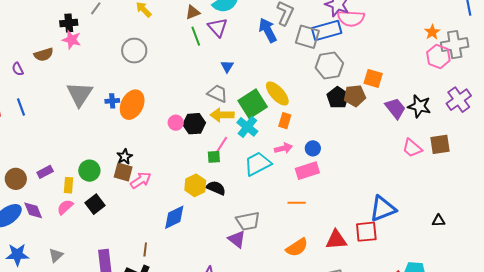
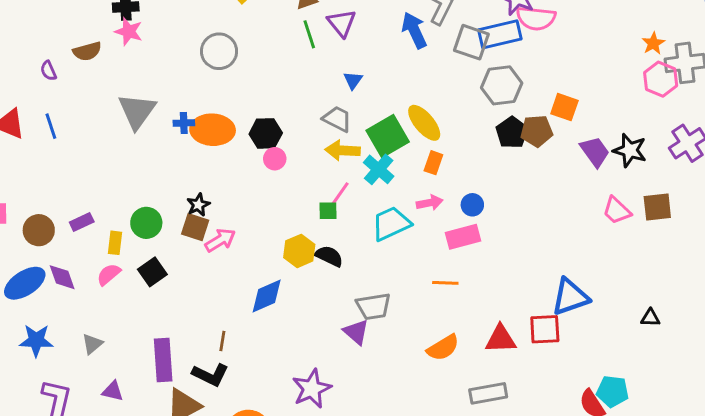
orange ellipse: (132, 105) -> (213, 130), turned 64
black hexagon: (194, 124) -> (266, 133), moved

